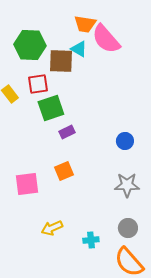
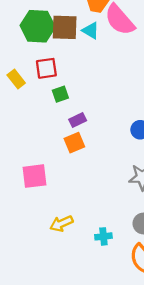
brown square: (61, 61) -> (65, 27), moved
green square: (51, 108) -> (60, 94), size x0.6
orange square: (64, 171) -> (74, 143), moved

